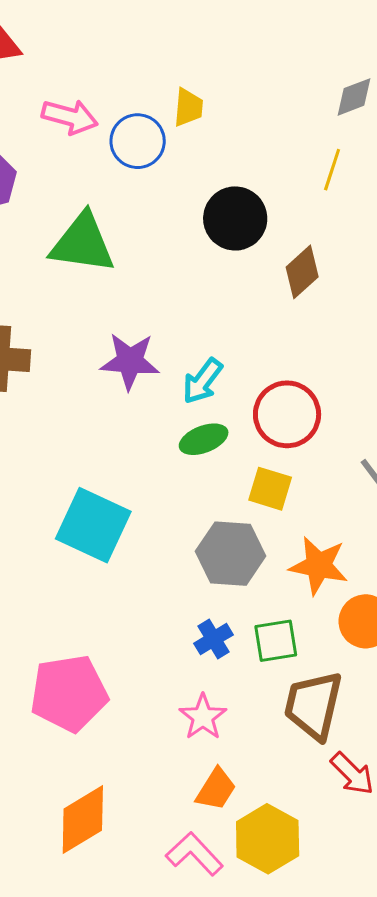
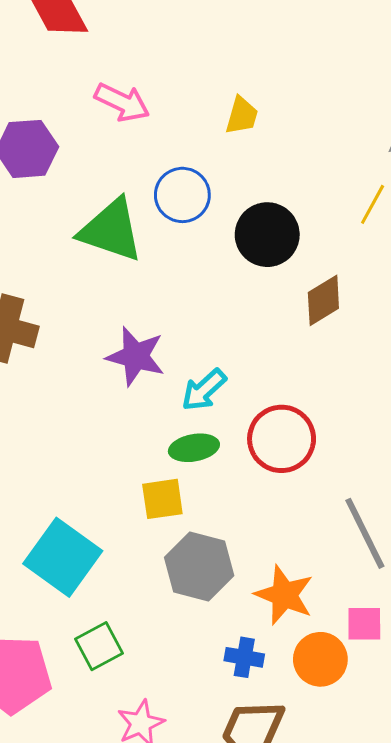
blue circle: (138, 141) -> (182, 195), moved
yellow square: (270, 489) -> (162, 499), moved, turned -36
cyan square: (93, 525) -> (63, 557), moved
blue cross: (214, 639) -> (244, 657), moved, turned 30
green square: (276, 641) -> (99, 646), moved, turned -30

